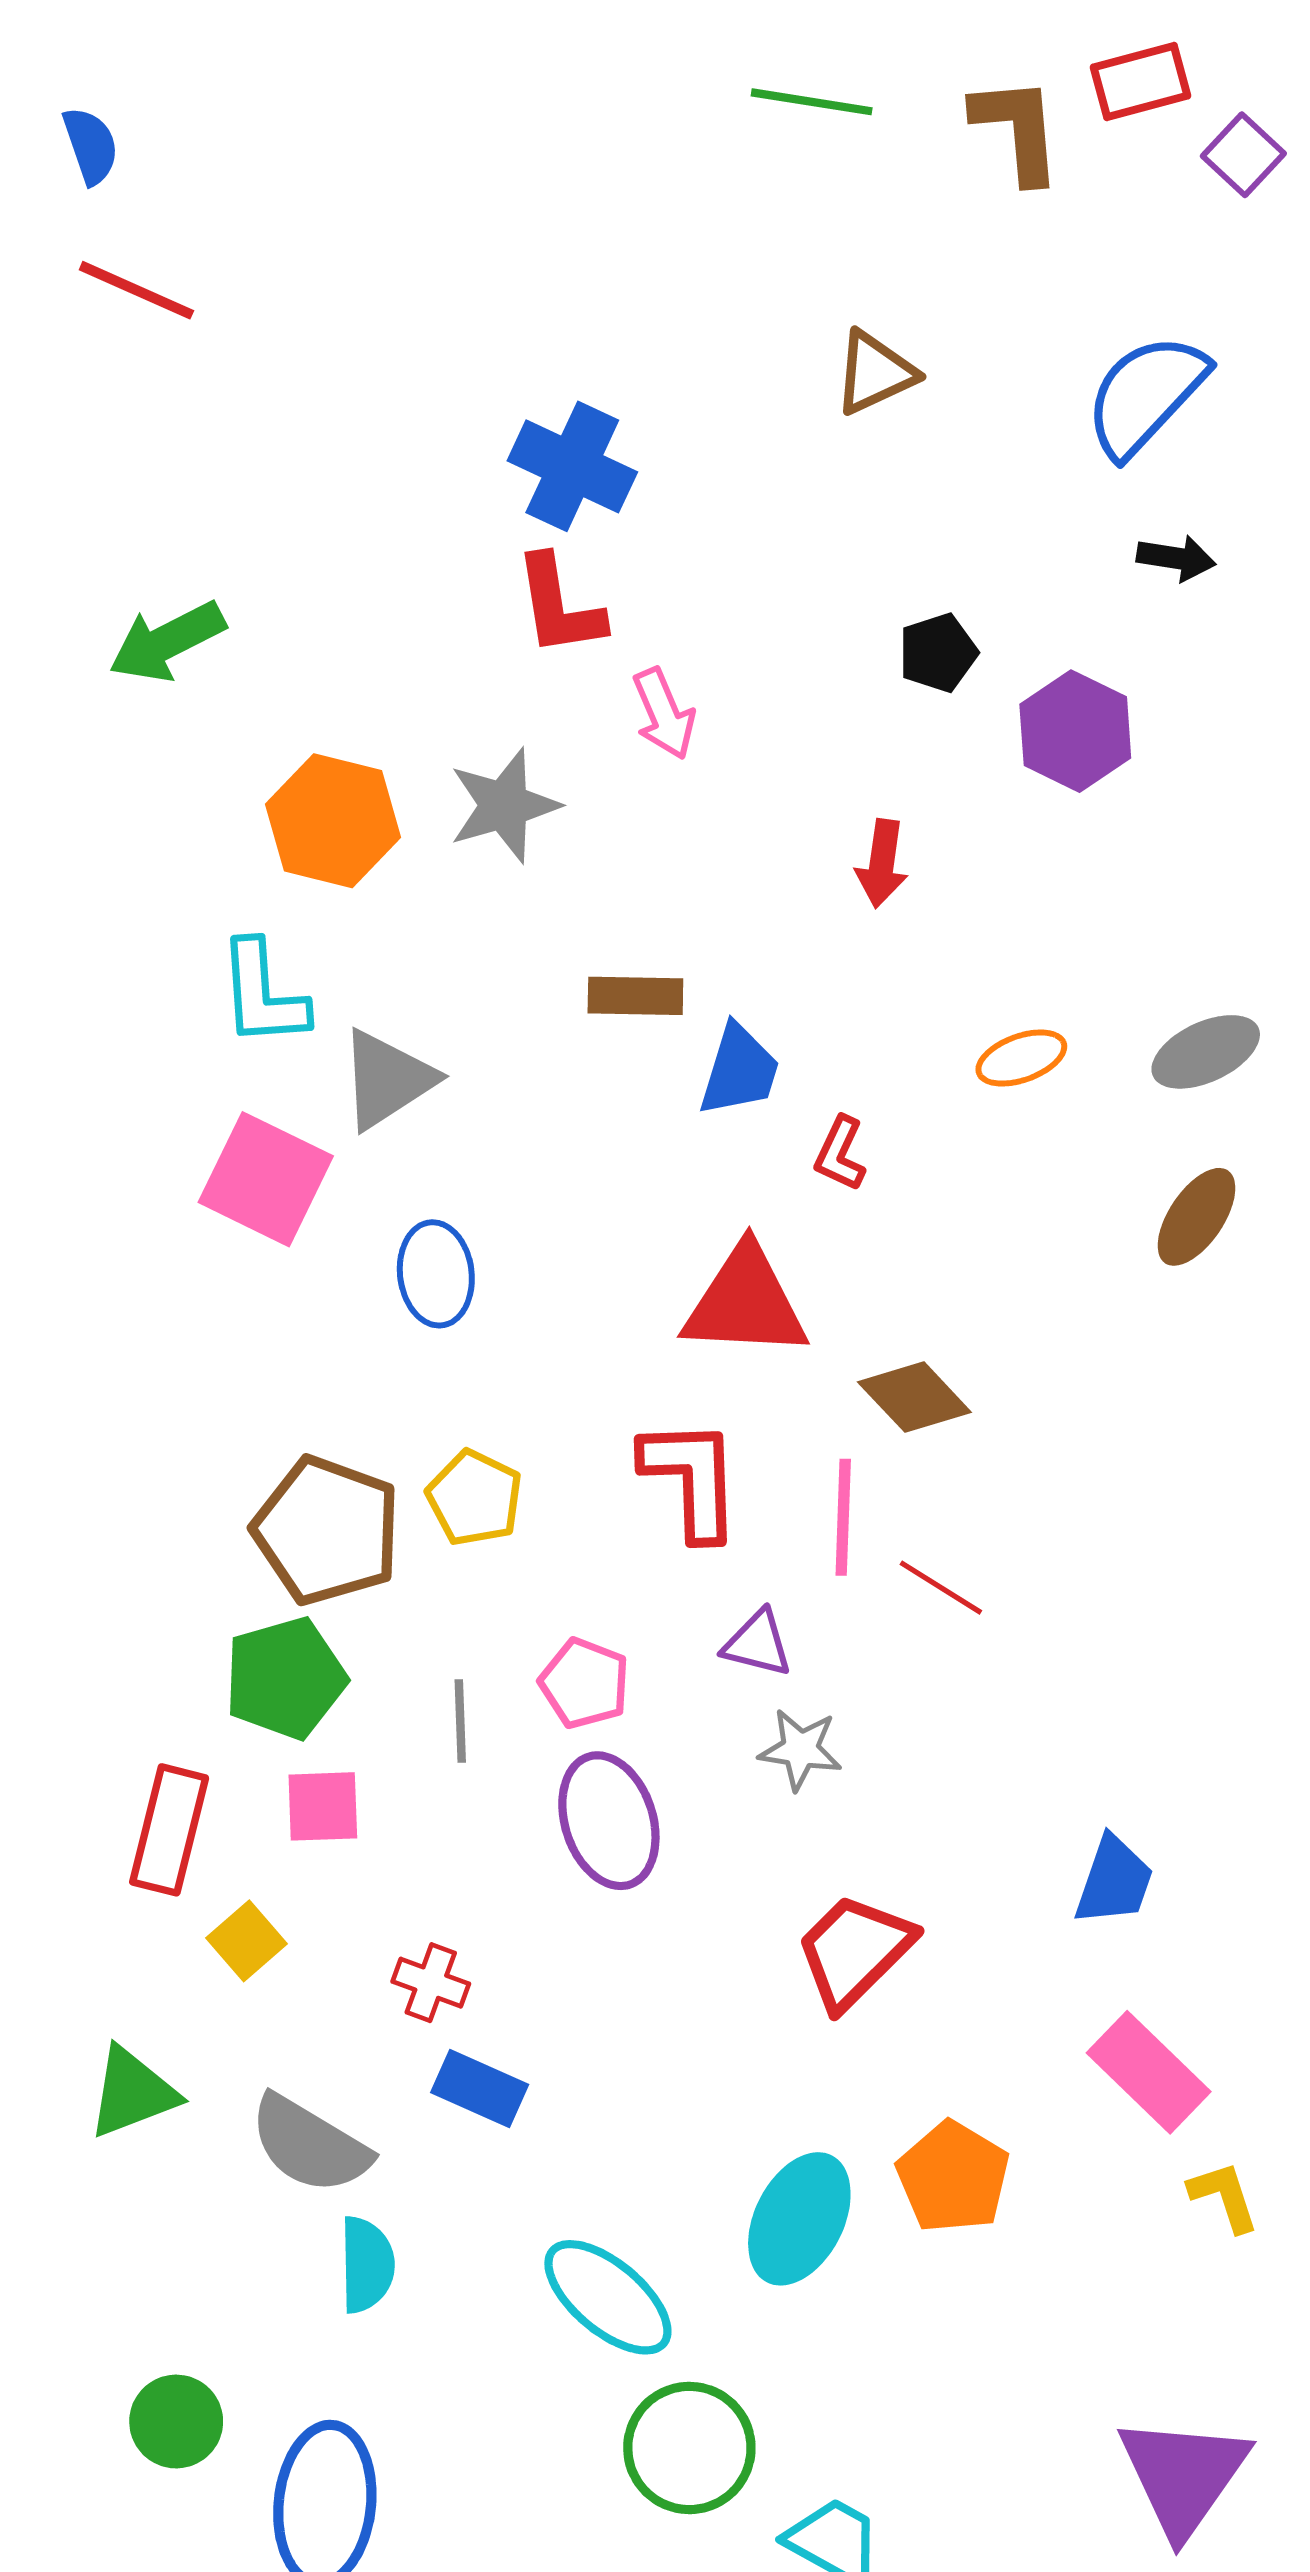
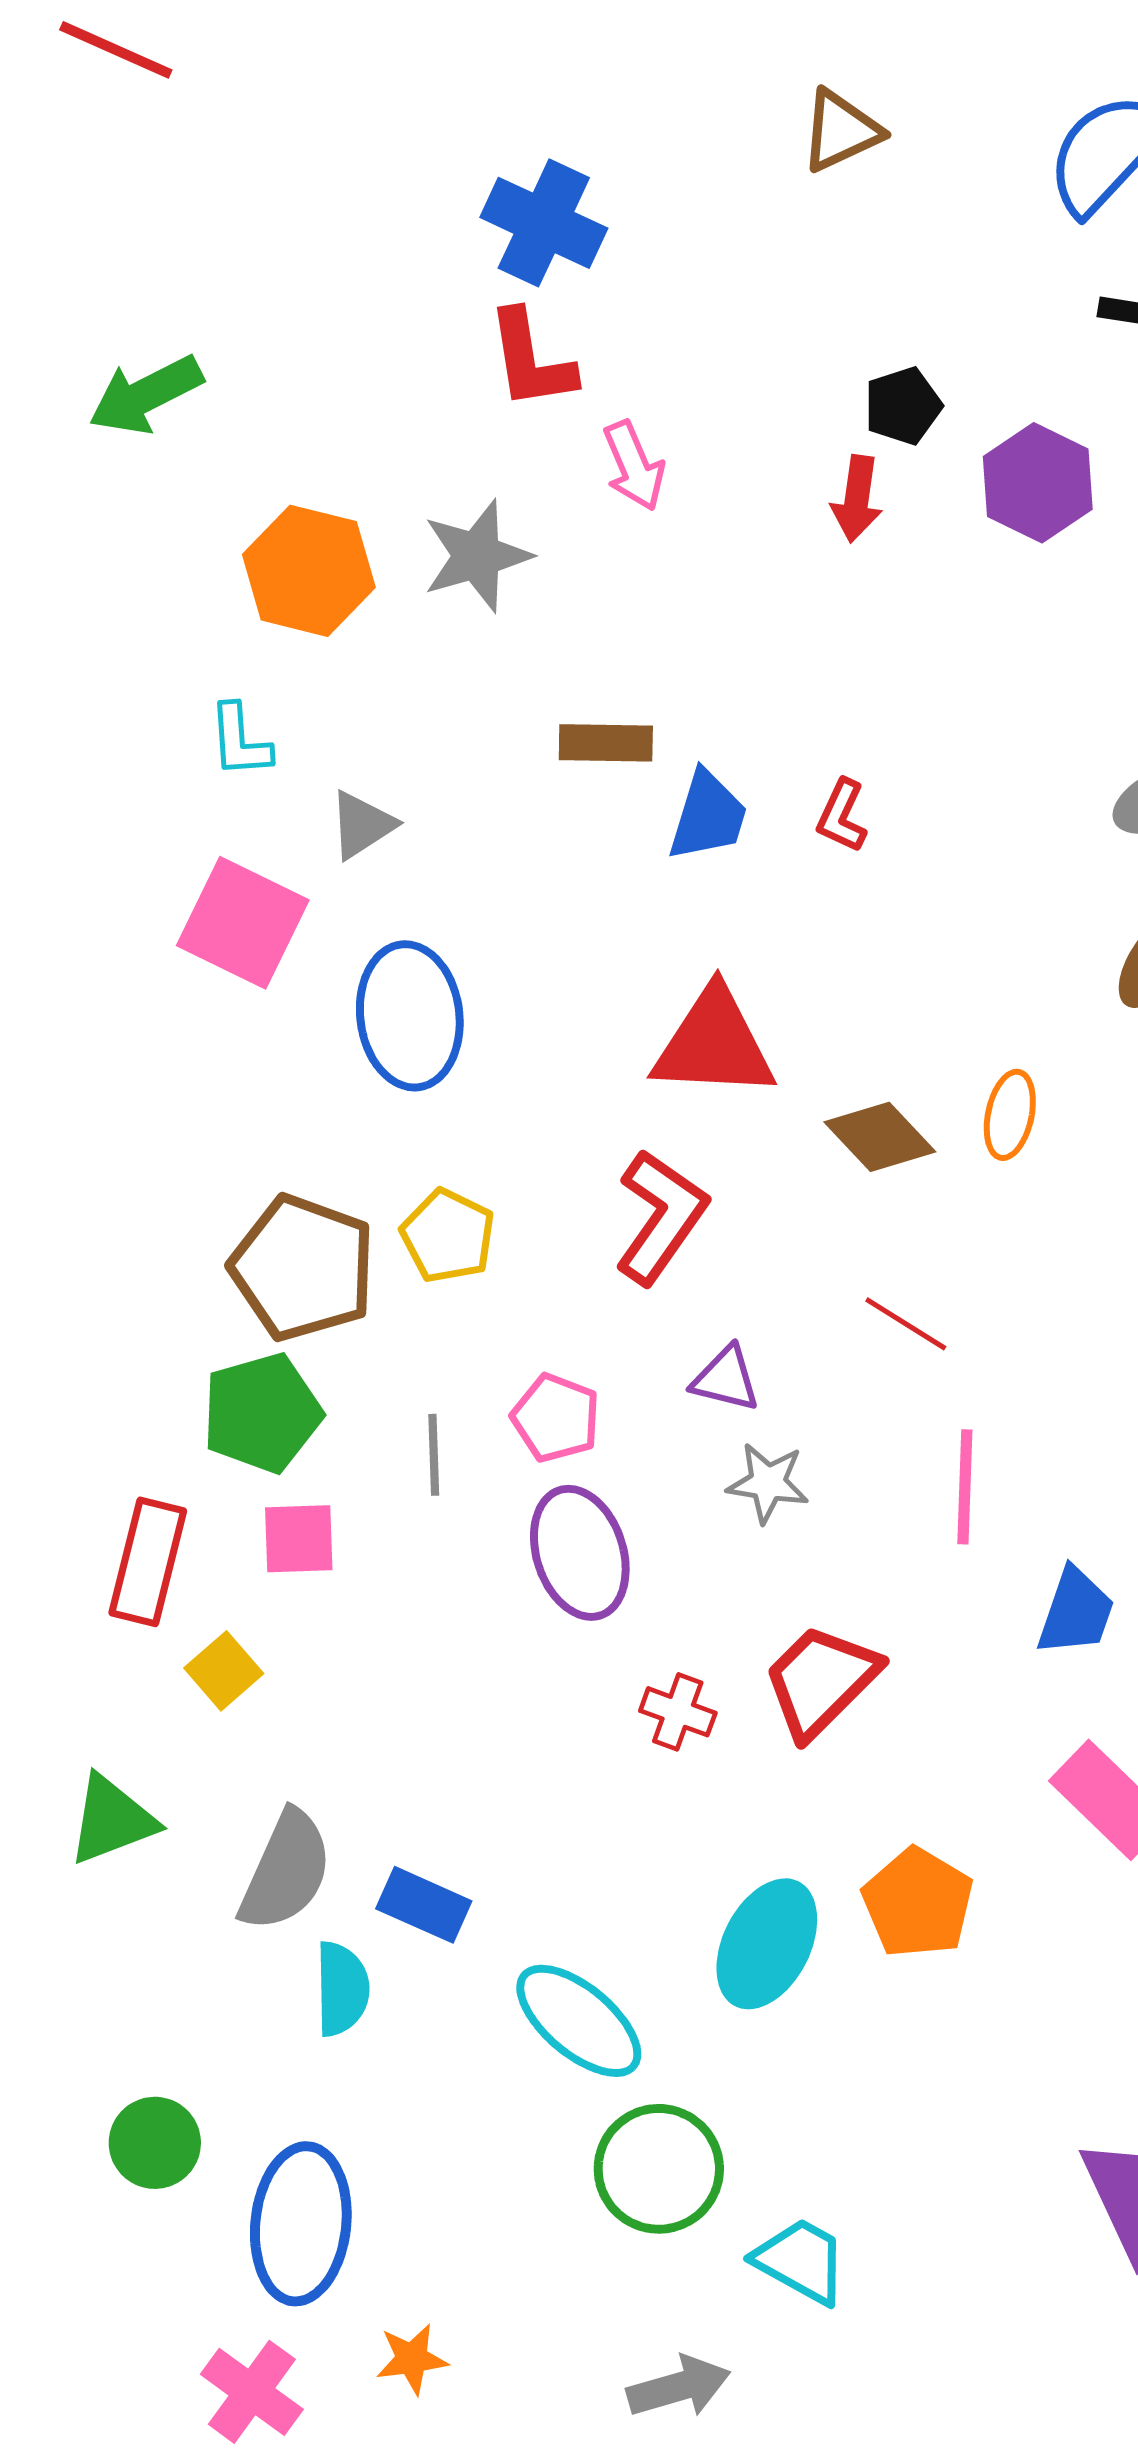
red arrow: (882, 864) -> (857, 499), moved
cyan L-shape: (263, 994) -> (240, 741), size x0.7
orange ellipse: (1021, 1058) -> (1010, 1115), moved, turned -58
gray triangle: (387, 1079) -> (362, 825), size x0.7
red L-shape: (840, 1154) -> (842, 816), moved
blue ellipse: (436, 1274) -> (410, 1016), size x1.4
red L-shape: (691, 1479) -> (661, 1217), turned 37
pink line: (843, 1517) -> (965, 1487), moved
red cross: (431, 1983) -> (678, 1712), moved
blue rectangle: (480, 2089) -> (424, 1905), moved
gray semicircle: (310, 2145) -> (286, 1871), turned -97

